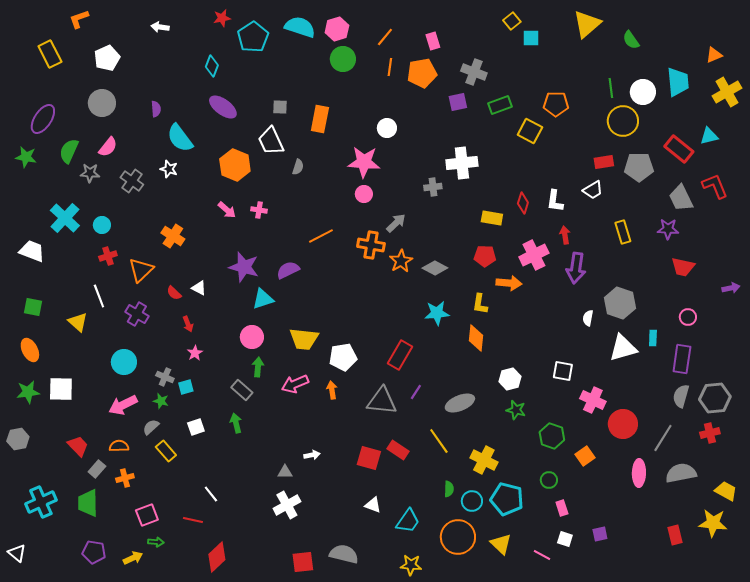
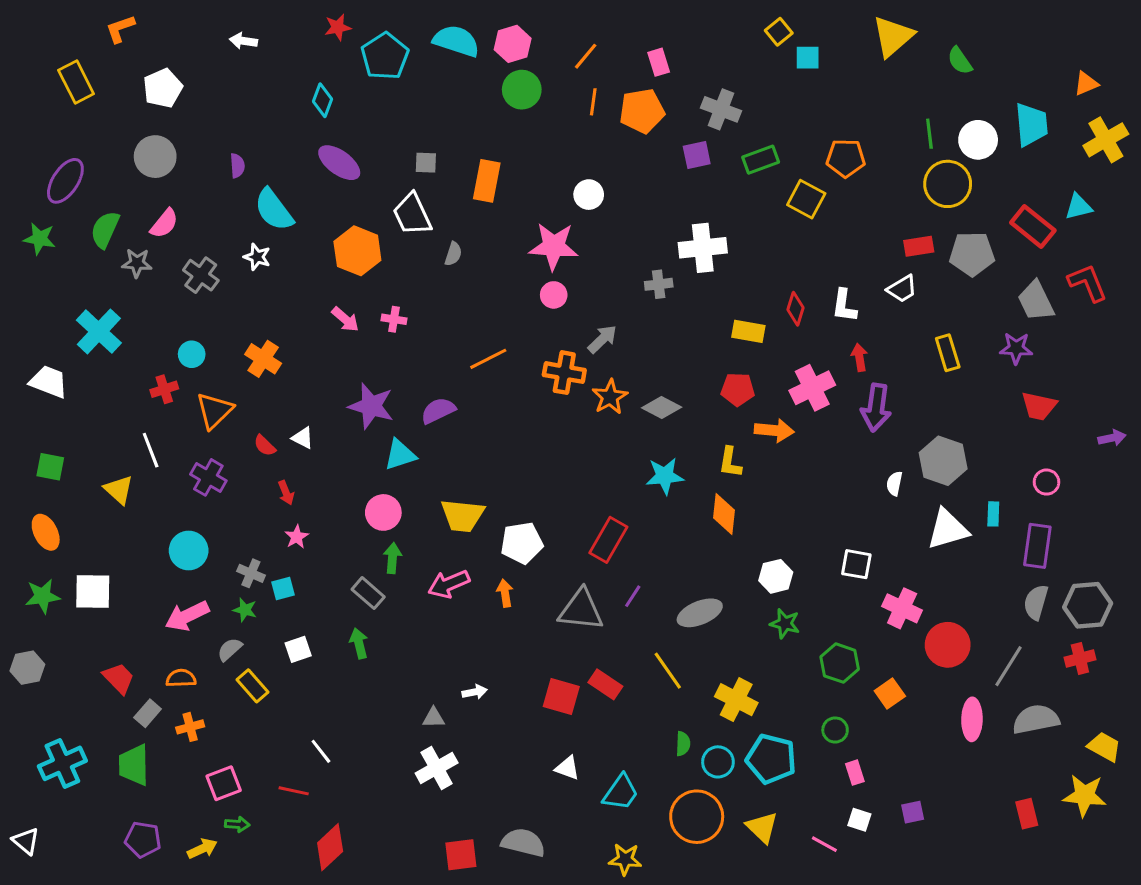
cyan circle: (102, 225) -> (192, 354), moved

